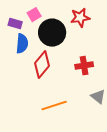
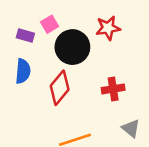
blue semicircle: (22, 44) -> (23, 71), moved

